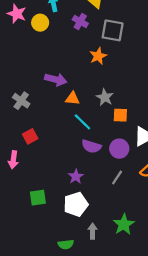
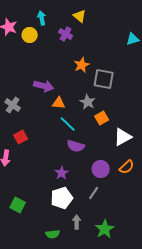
gray square: (113, 30) -> (104, 79), moved
orange square: (120, 115) -> (102, 118), turned -32
purple circle: (119, 149) -> (101, 169), moved
gray line: (117, 178) -> (94, 193), moved
green square: (38, 198) -> (18, 205), moved, turned 35
green star: (124, 224) -> (105, 229), moved

